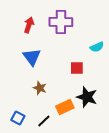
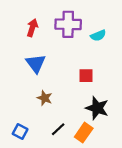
cyan semicircle: (97, 47) -> (98, 35), moved
orange rectangle: (65, 107) -> (84, 133), moved, turned -30
black line: (44, 121) -> (58, 129), moved

